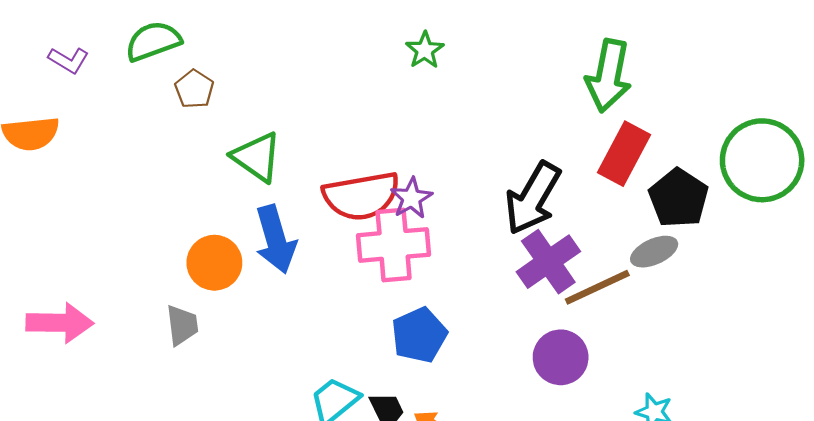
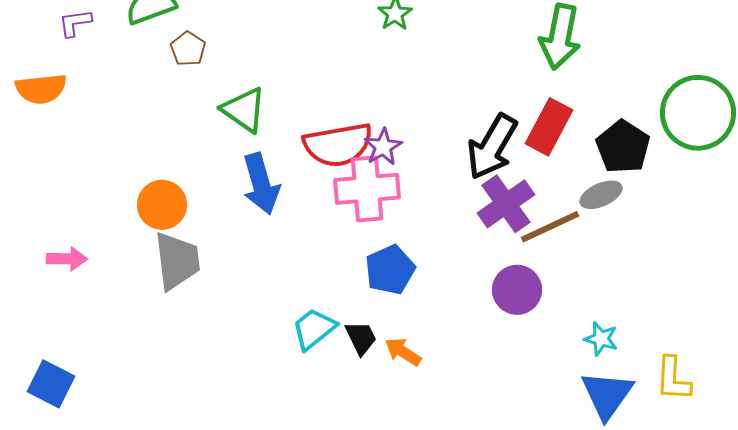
purple L-shape: (69, 60) -> (75, 23), turned 141
red rectangle: (624, 154) -> (549, 127), moved
orange circle: (214, 263) -> (162, 205), moved
pink arrow: (60, 323) -> (67, 259), size x0.7
gray trapezoid: (182, 325) -> (177, 261), size x1.6

